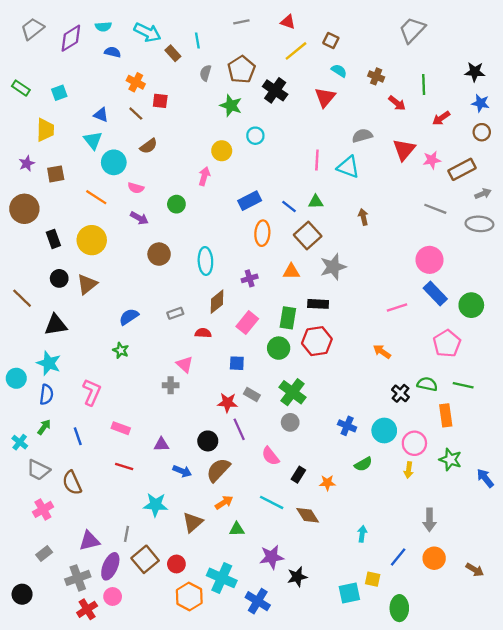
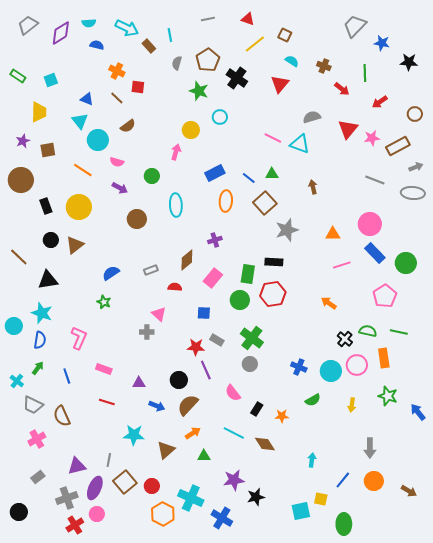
blue star: (481, 103) -> (382, 43), moved
pink line: (317, 160) -> (273, 138), turned -66
cyan ellipse: (205, 261) -> (176, 205), moved
orange triangle: (291, 271) -> (333, 234), moved
pink circle: (414, 443) -> (357, 365), moved

